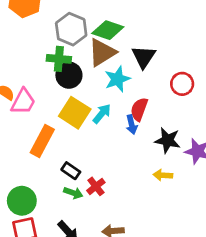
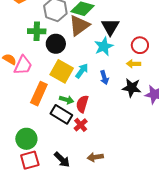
green cross: (59, 59) -> (37, 31), moved
cyan star: (117, 79) -> (104, 46), moved
red semicircle: (139, 109) -> (82, 104), moved
black rectangle: (71, 171) -> (61, 114), size x1.5
yellow arrow: (163, 175) -> (134, 64), moved
green arrow: (73, 193) -> (67, 100), moved

